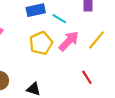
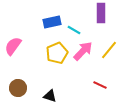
red line: (87, 77) -> (100, 85), turned -32

